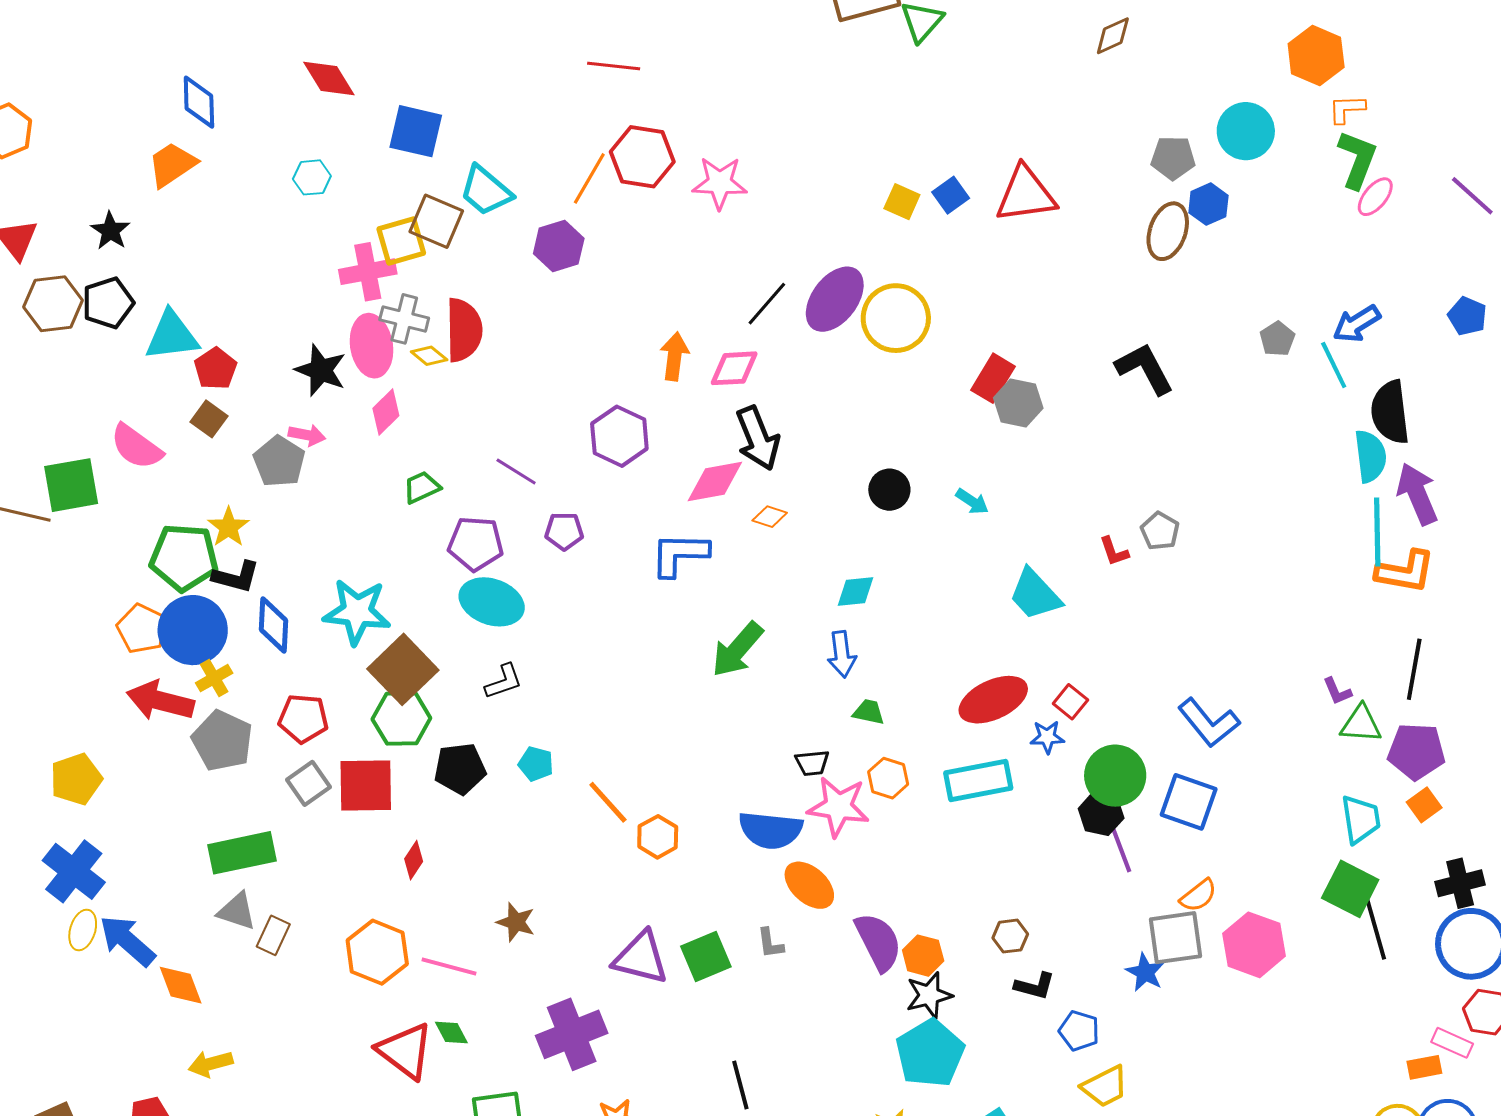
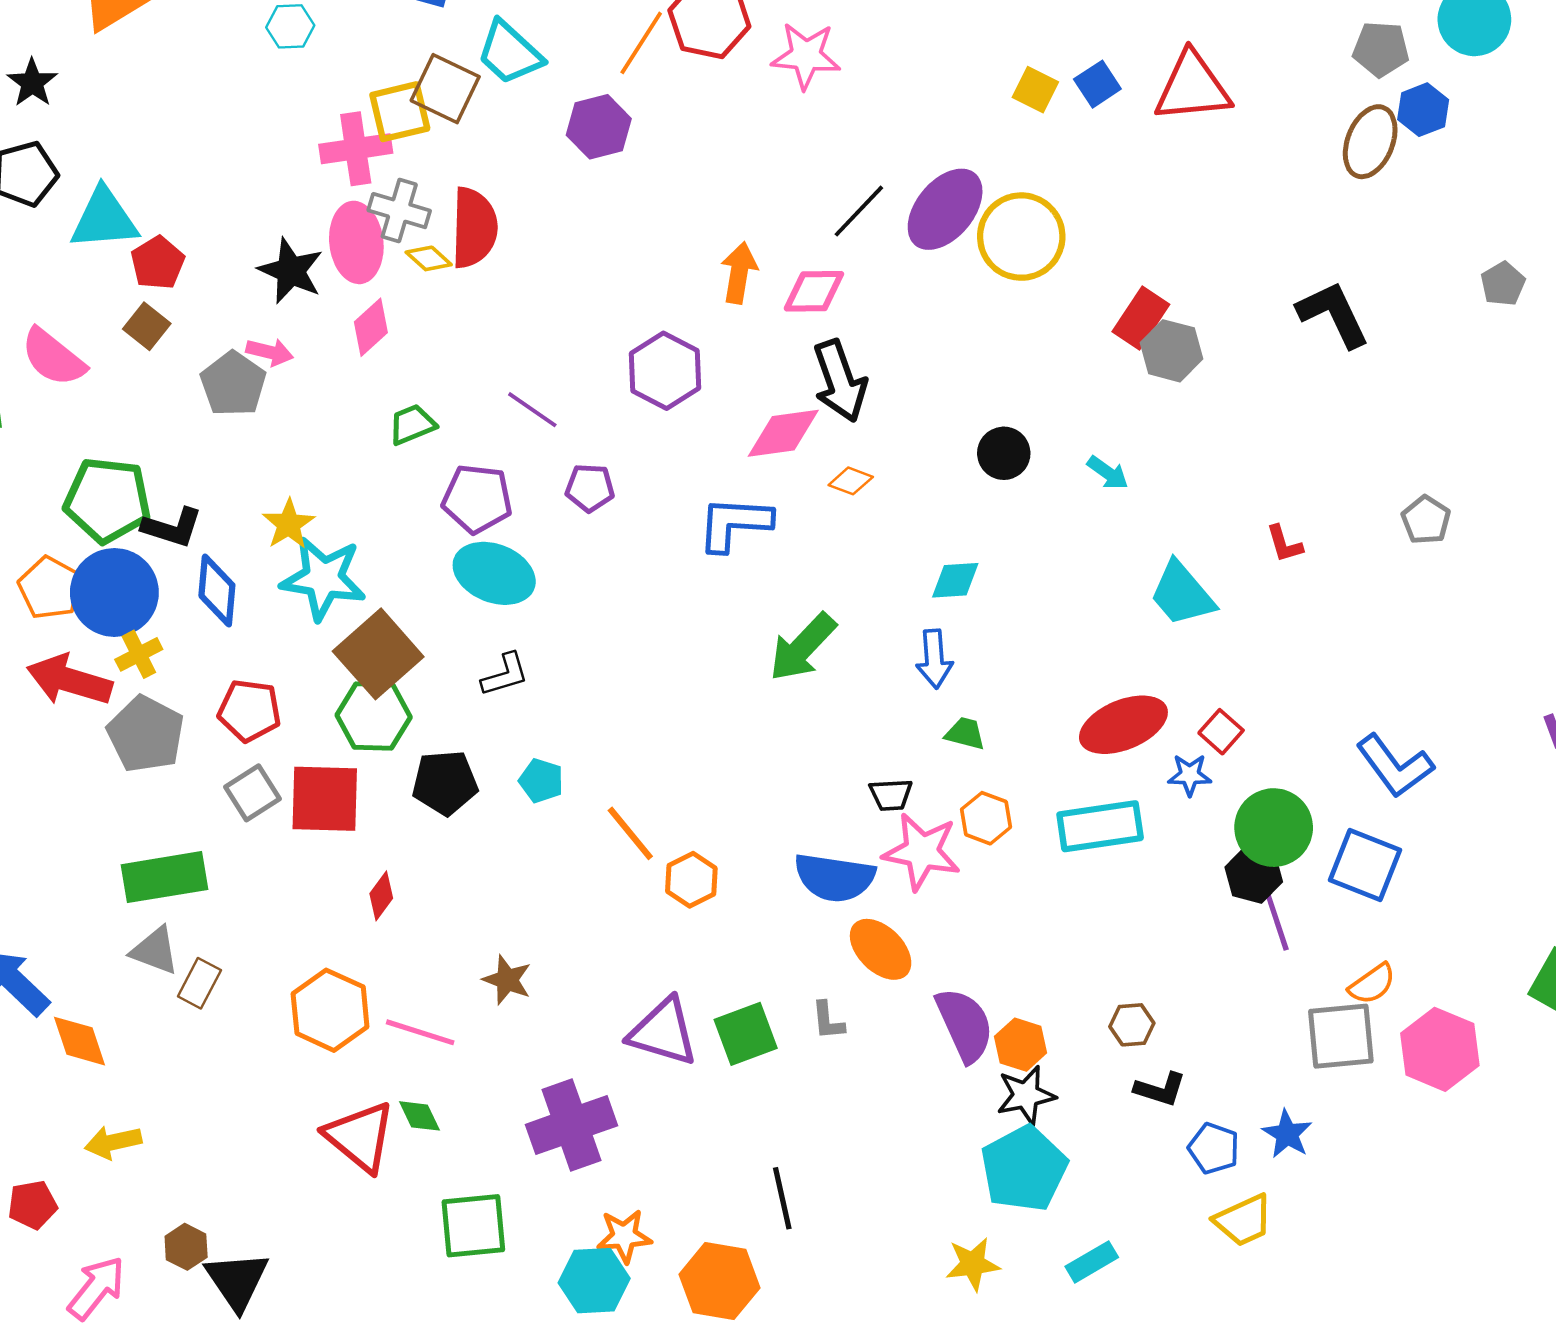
yellow star: (228, 527) -> (289, 524), moved
gray pentagon: (1160, 531) -> (1426, 520), moved
blue star: (1145, 972) -> (1287, 1134), moved

